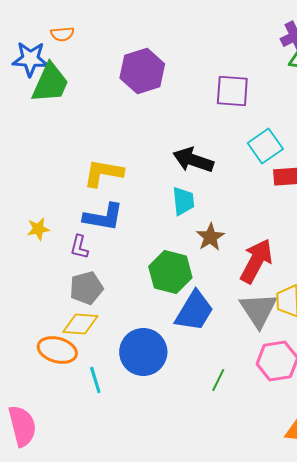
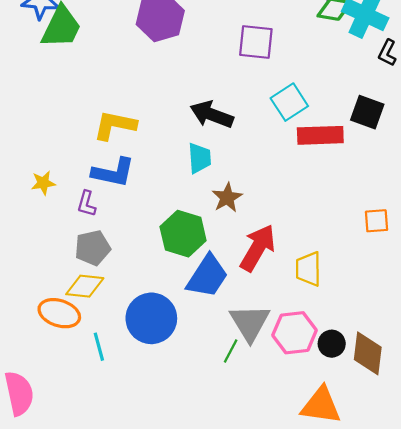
red arrow: (256, 261) -> (258, 248), moved
gray triangle: (258, 310) -> (250, 323), moved

